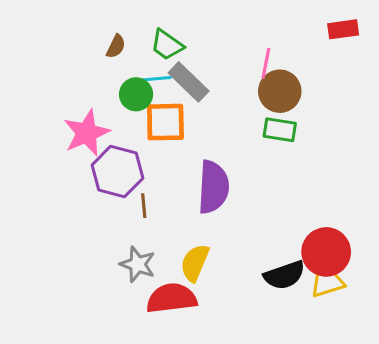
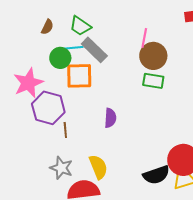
purple semicircle: (213, 187) -> (110, 118), size x0.6
yellow semicircle: (195, 263) -> (98, 167), turned 135

